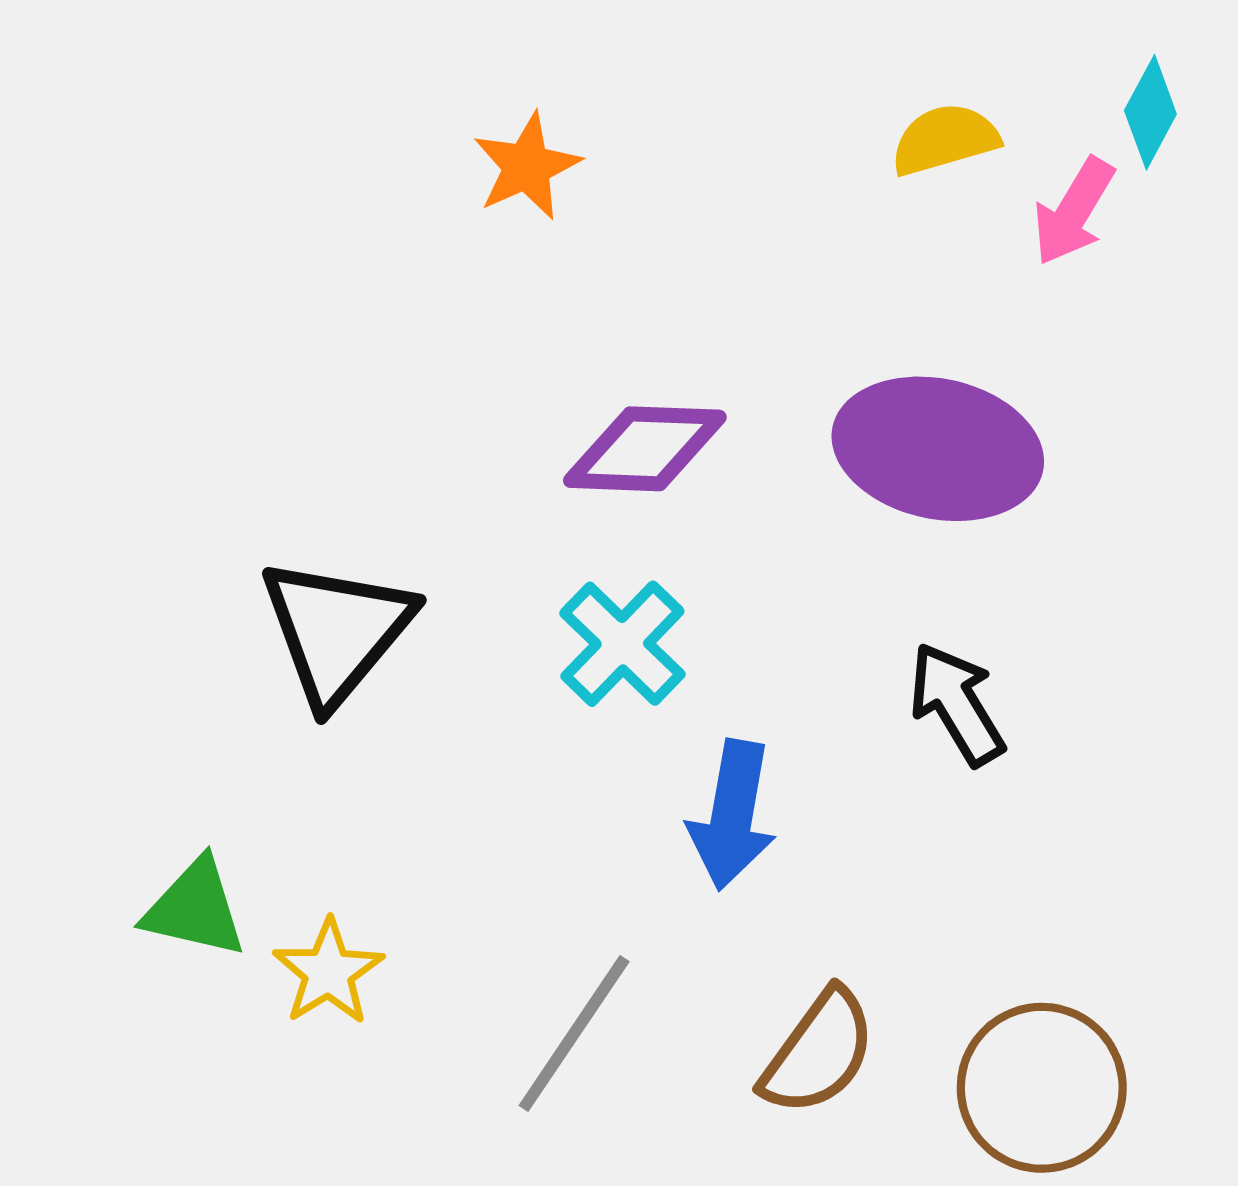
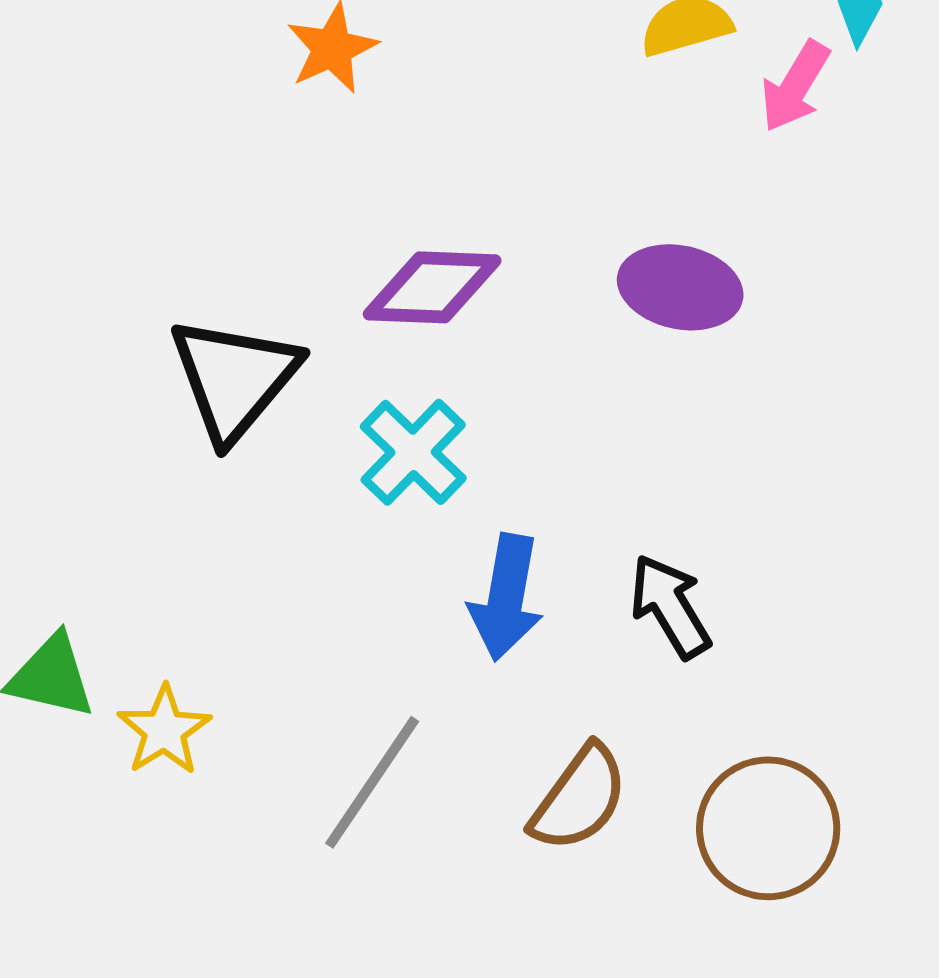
purple ellipse: (938, 449) -> (680, 287), size x0.7
black triangle: (337, 631) -> (234, 378), moved
black arrow: (957, 704) -> (670, 606), moved

